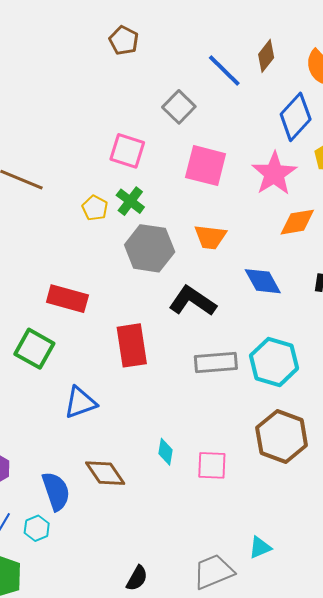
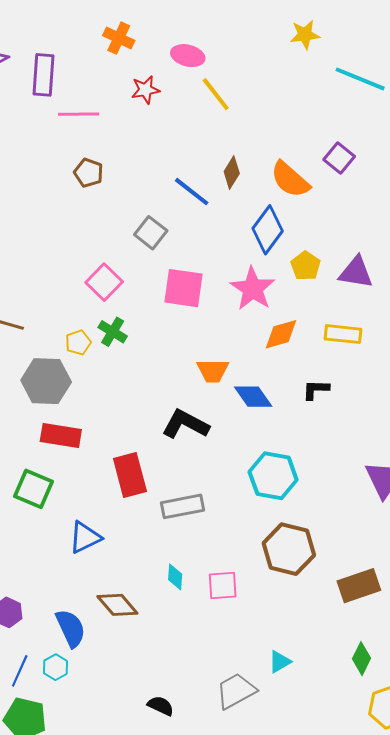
pink square: (127, 151) -> (104, 282), turned 33
yellow pentagon: (95, 208) -> (78, 342), turned 30
orange trapezoid: (210, 237) -> (213, 371), moved
gray hexagon: (150, 248) -> (46, 381), moved
gray rectangle: (216, 363) -> (183, 506), moved
black semicircle: (137, 578) -> (161, 706), turned -88

